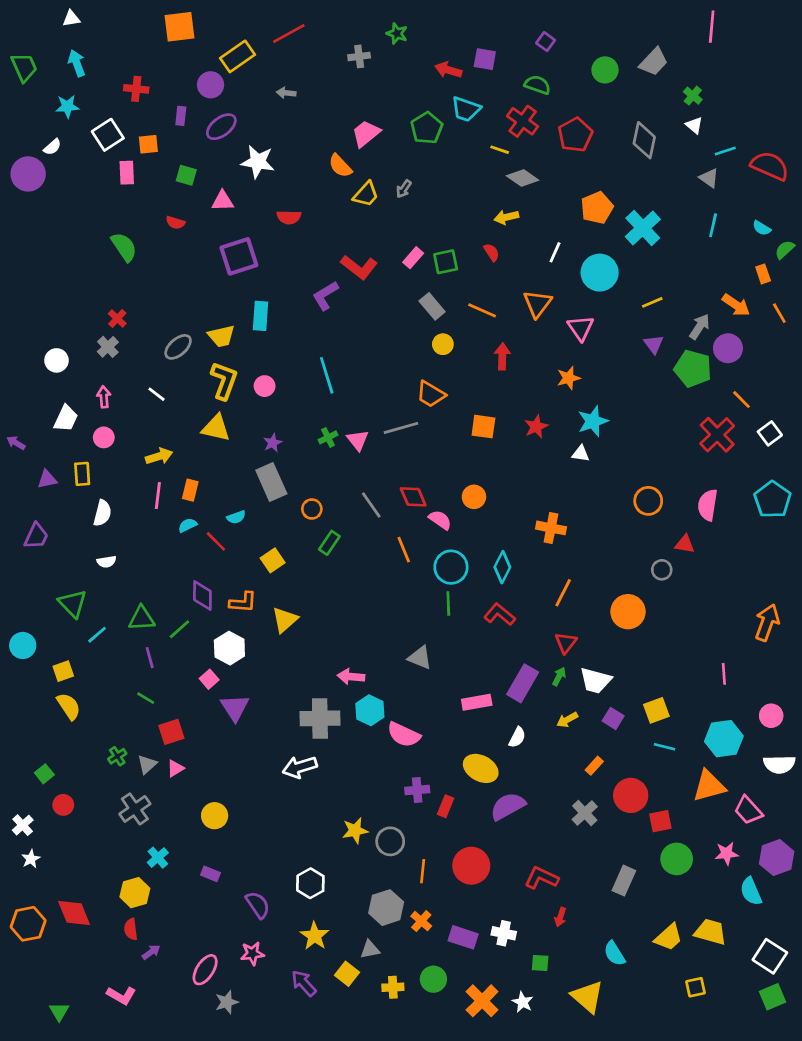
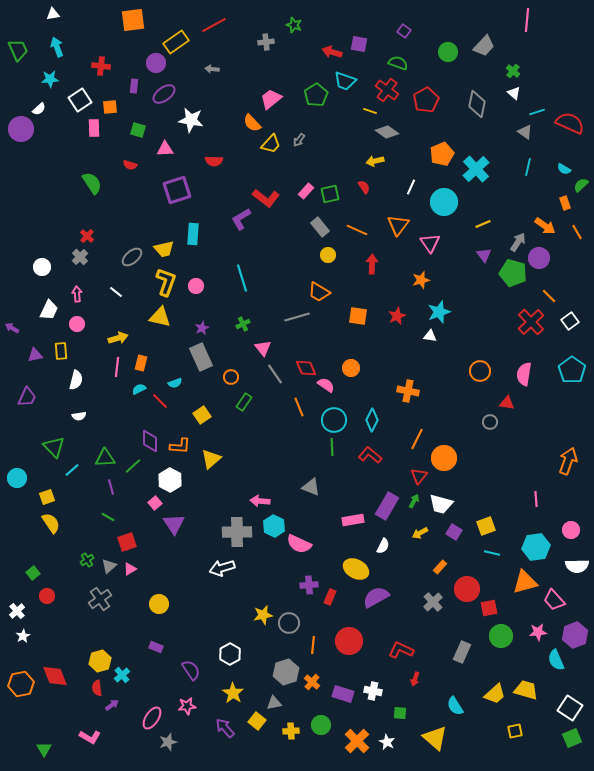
pink triangle: (358, 440) -> (263, 348), moved
orange circle: (628, 612) -> (444, 458), moved
cyan cross: (158, 858) -> (122, 675), moved

